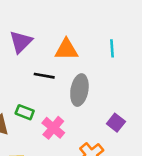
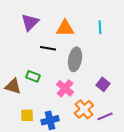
pink cross: (53, 128) -> (65, 88), moved

